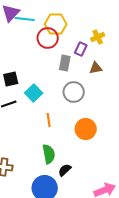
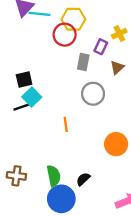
brown triangle: (96, 68) -> (117, 67), turned -32
cyan square: (34, 93) -> (32, 97), moved
orange circle: (86, 129) -> (116, 144), moved
green semicircle: (49, 154) -> (54, 176), moved

